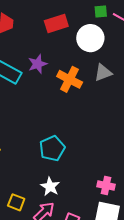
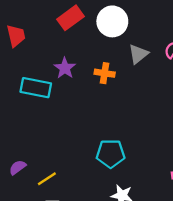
orange cross: (70, 79) -> (105, 73), size x0.7
cyan pentagon: (52, 148) -> (111, 154), turned -30

